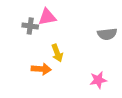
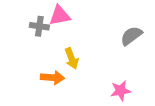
gray semicircle: (107, 34) -> (131, 36), turned 150

